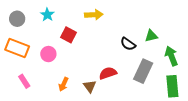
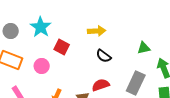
cyan star: (47, 15) -> (41, 27), size x1.5
yellow arrow: (94, 15) -> (97, 31), moved
black semicircle: (128, 44) -> (104, 56), moved

